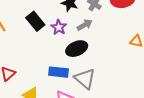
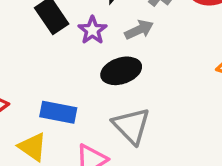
blue rectangle: (58, 72) -> (58, 112), moved

